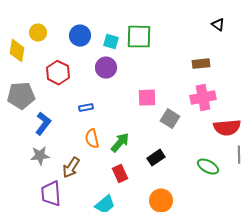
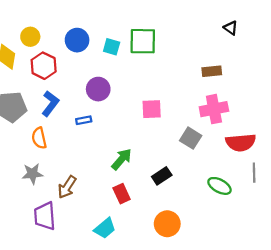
purple circle: (106, 68) -> (98, 89), moved
red hexagon: (58, 73) -> (44, 66), moved
gray square: (170, 119) -> (191, 138), moved
blue L-shape: (43, 124) -> (50, 104), moved
orange semicircle: (92, 139) -> (39, 138), moved

